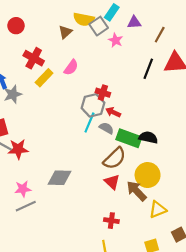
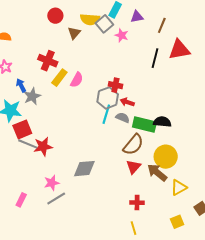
red circle: (16, 26) -> (55, 16), moved
pink semicircle: (71, 67) -> (77, 80), moved
red triangle: (112, 182) -> (133, 167), turned 35

